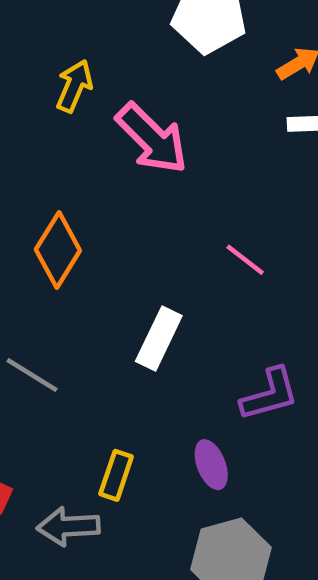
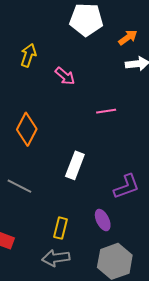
pink arrow: (152, 138) -> (65, 76), size x0.6
pink line: (245, 260) -> (106, 111), moved, turned -42
gray arrow: (68, 527) -> (56, 258), moved

